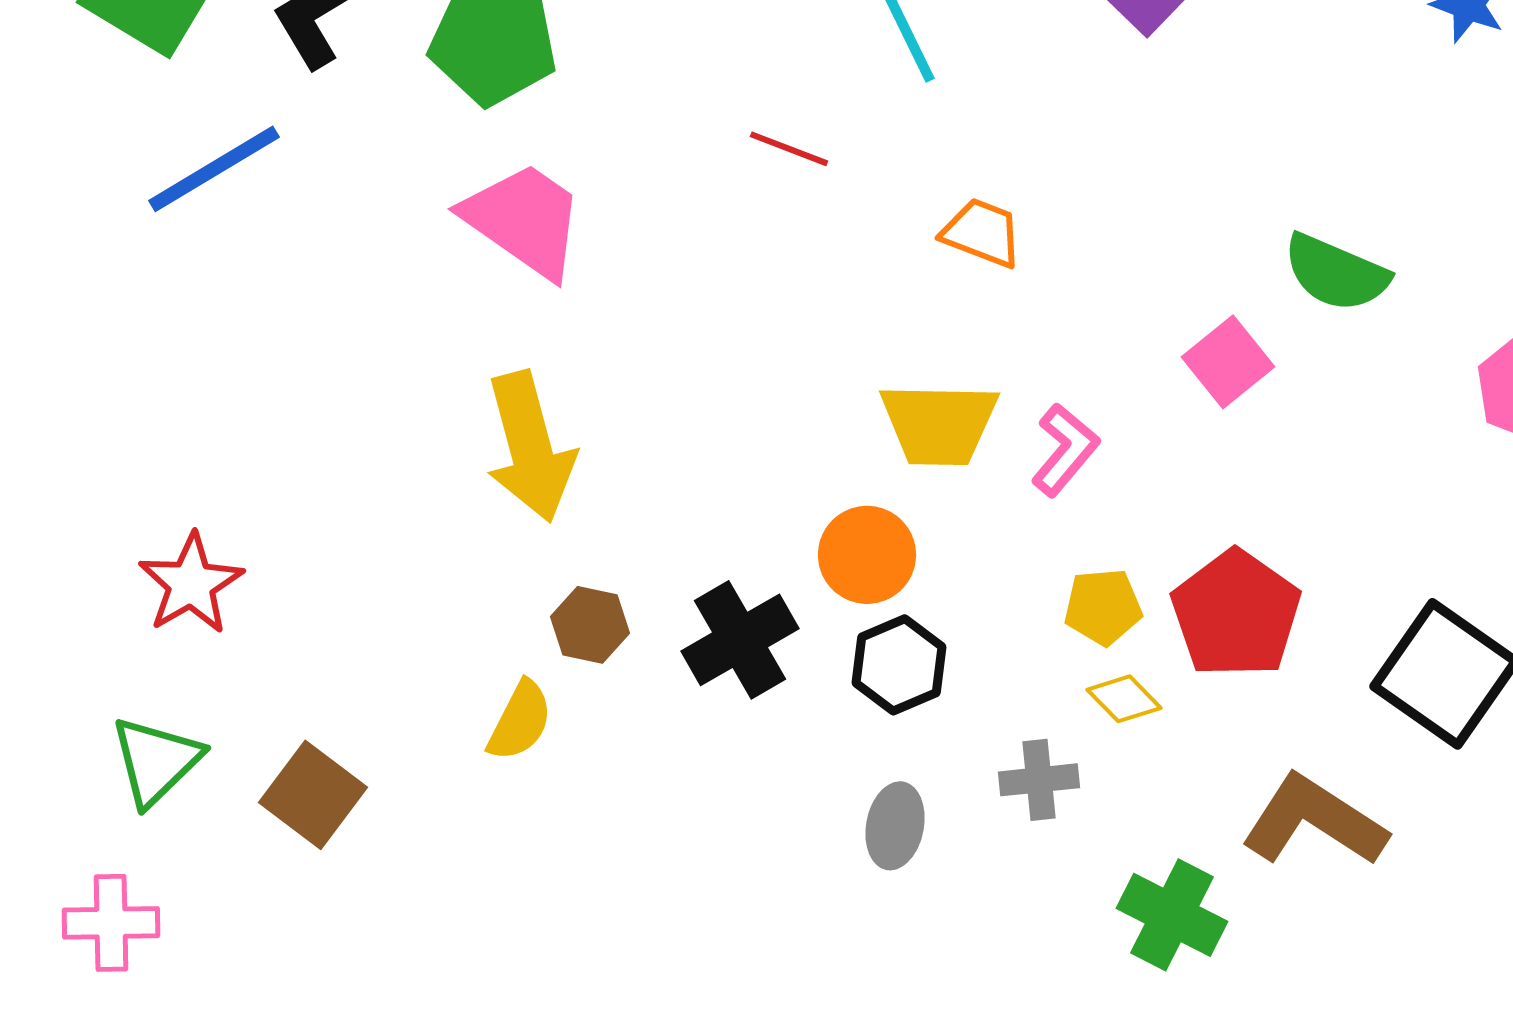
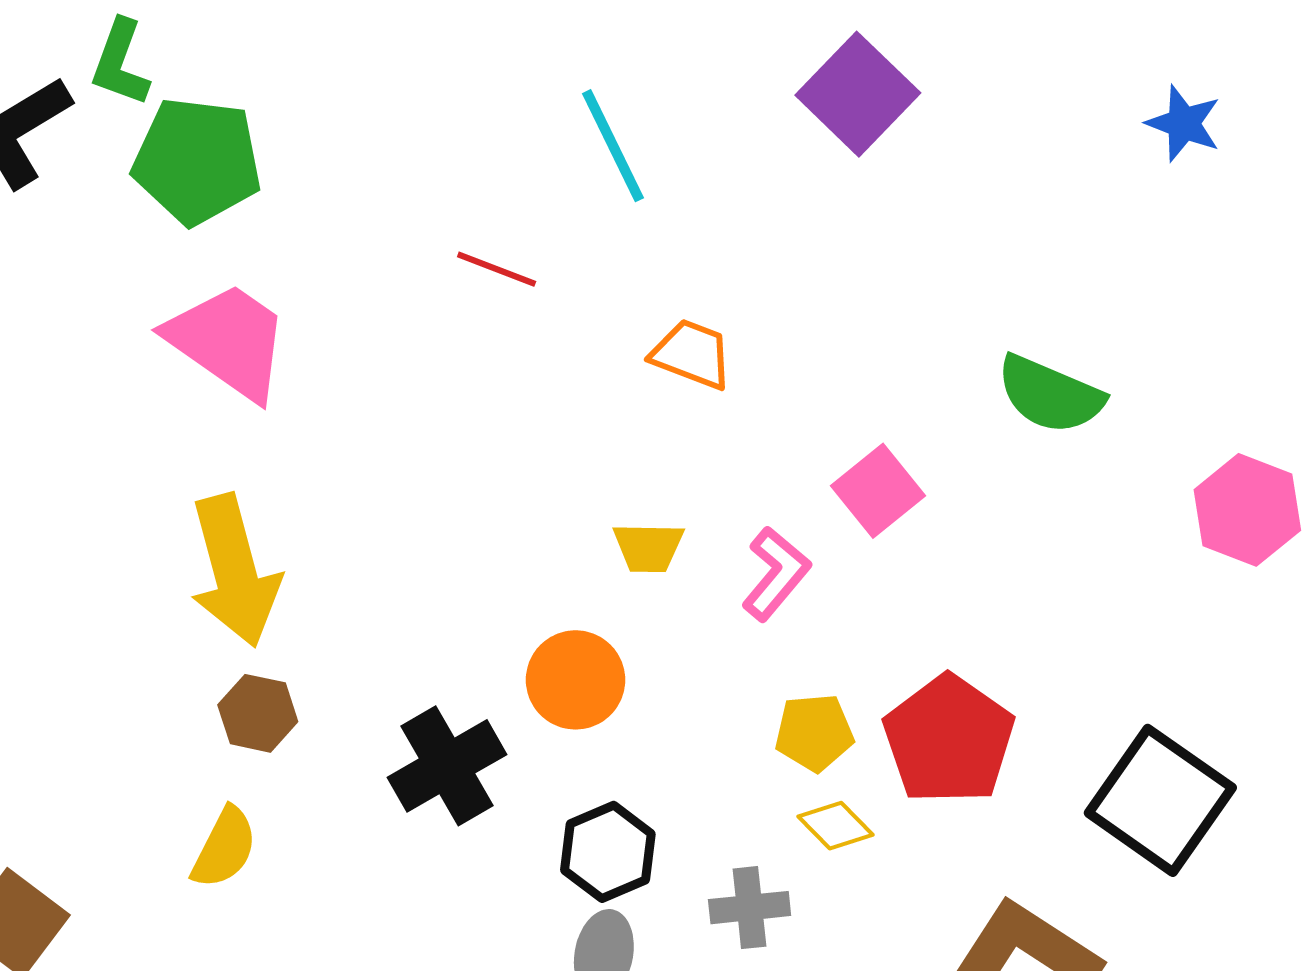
pink square: (1228, 362) -> (878, 491), moved
yellow trapezoid: (939, 424) -> (648, 547), size x0.6
brown hexagon: (590, 625) -> (258, 713), moved
black hexagon: (899, 665) -> (608, 852), moved

